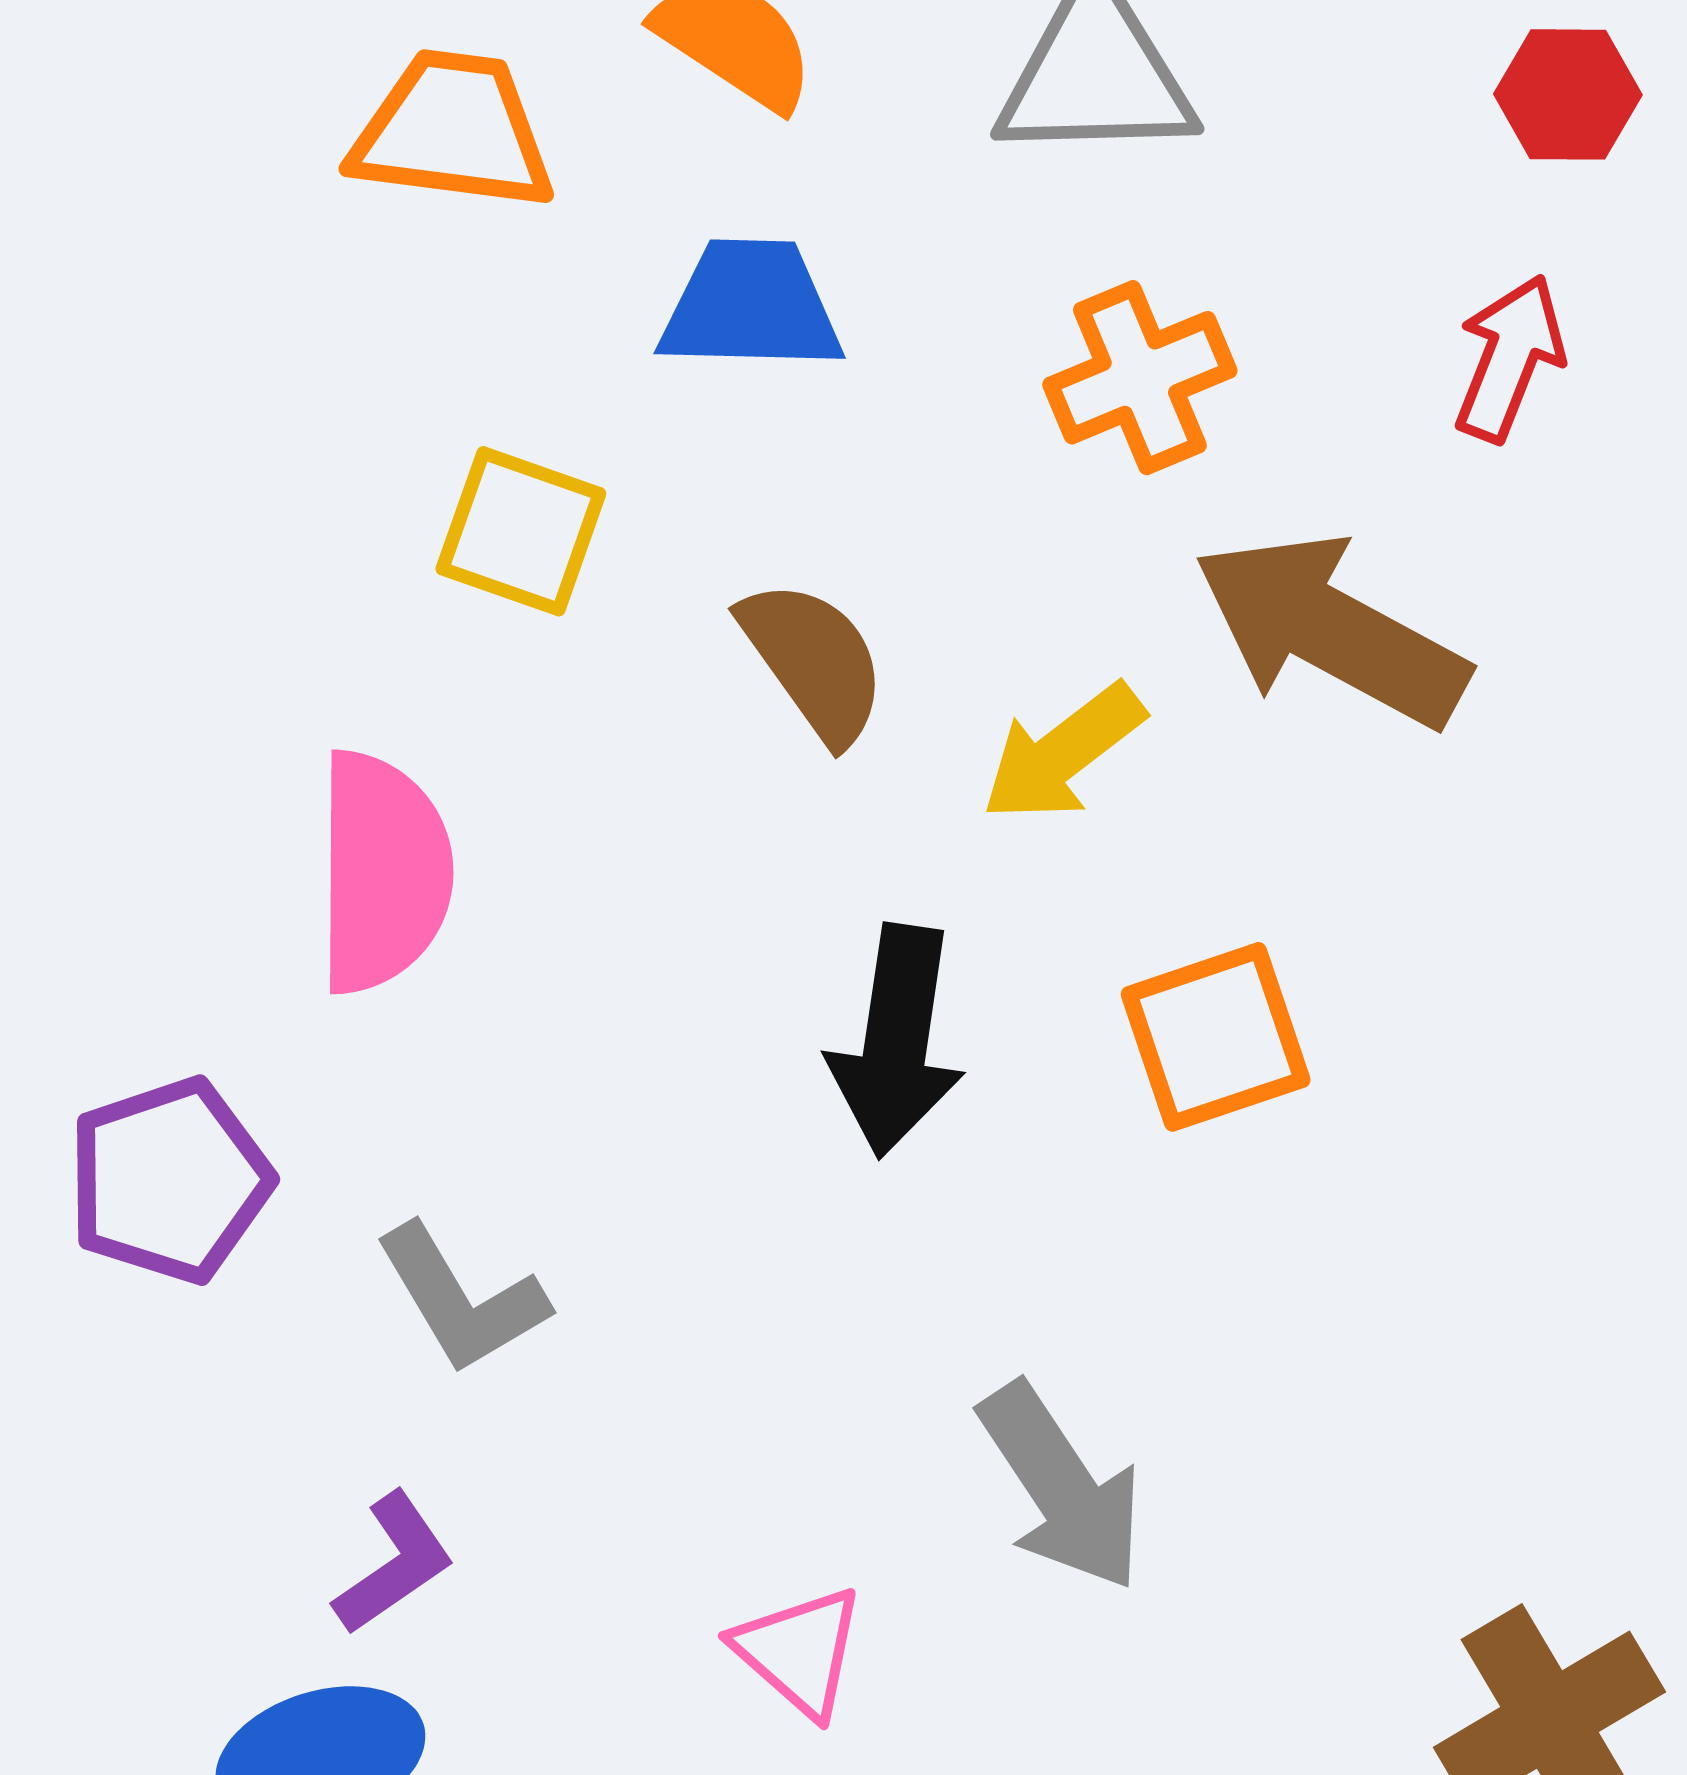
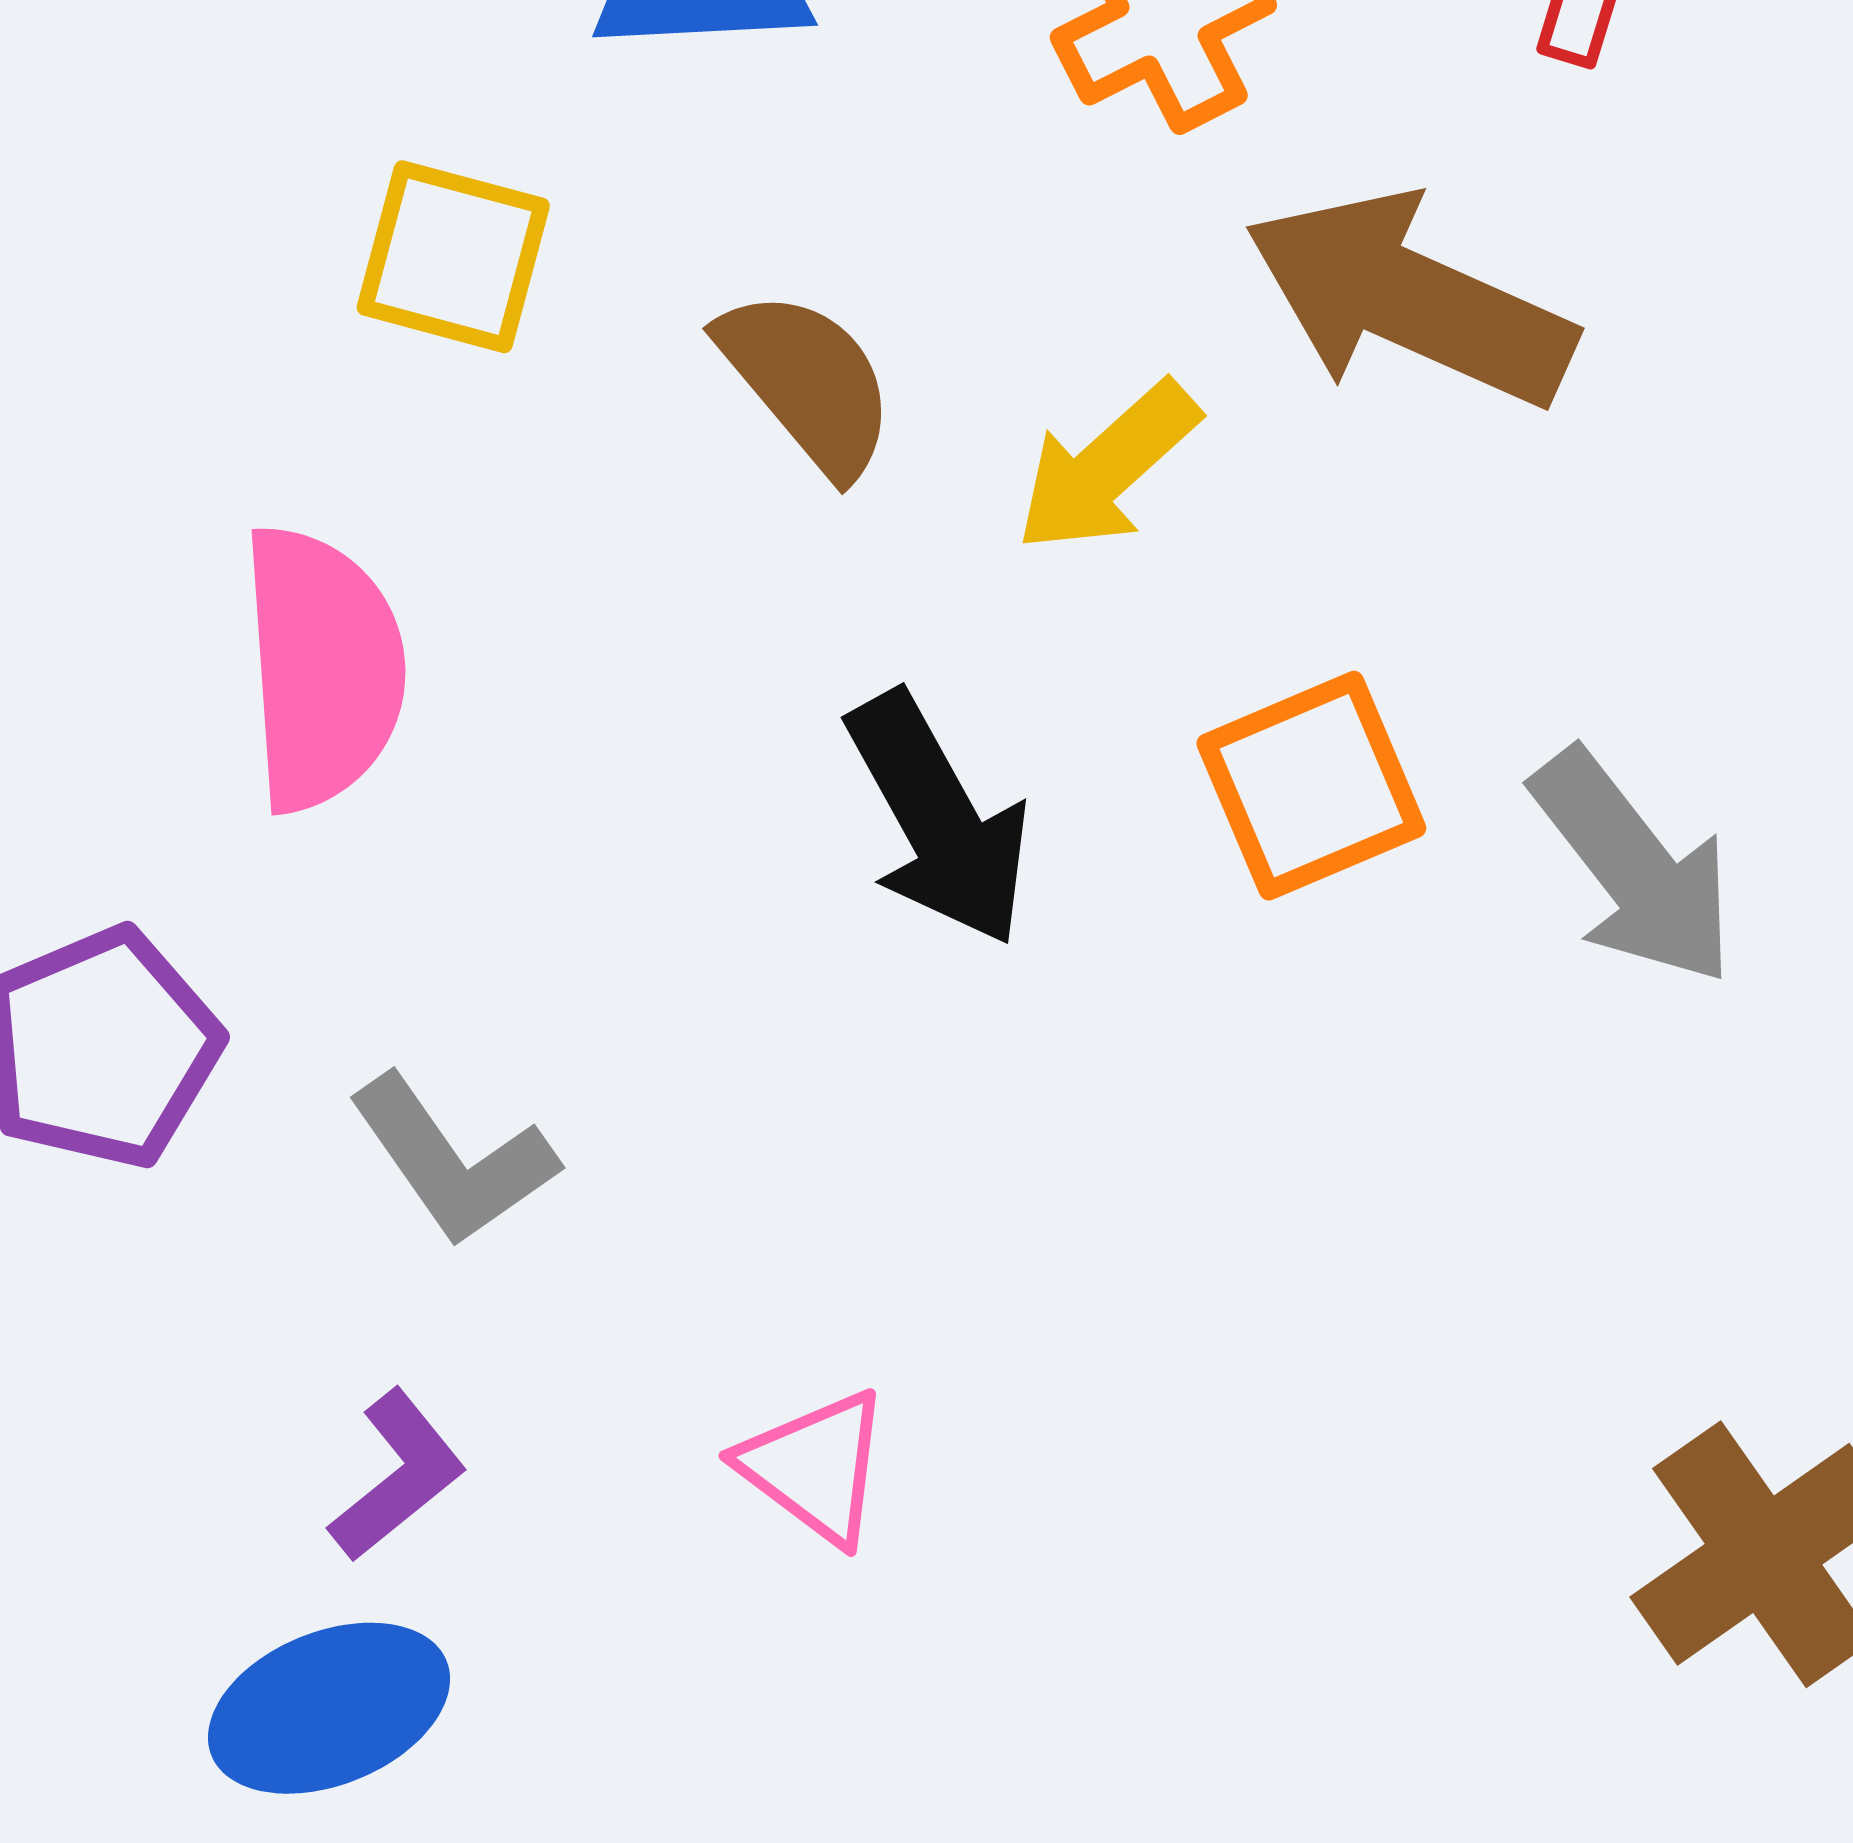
black arrow: (896, 1041) -> (938, 819), turned -33
gray arrow: (1061, 1487) -> (1634, 867), moved
pink triangle: (799, 1651) -> (815, 1467), moved

